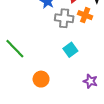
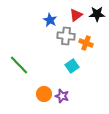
orange cross: (85, 15) -> (86, 43), moved
purple star: (90, 81) -> (62, 96), moved

